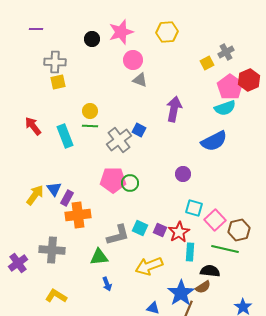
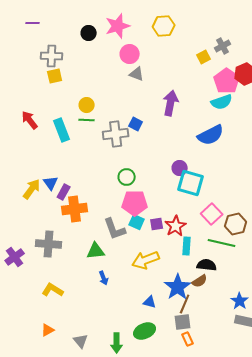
gray cross: (119, 140) -> (116, 134), turned 30
pink pentagon: (113, 180) -> (135, 203), moved
cyan square: (194, 208) -> (191, 183), moved, size x1.5
purple square: (160, 230) -> (157, 224), turned -32
gray L-shape: (118, 235) -> (115, 229), turned 85

